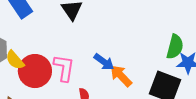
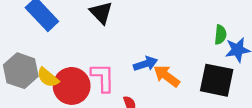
green semicircle: (175, 47) -> (220, 35), size x0.7
blue arrow: (104, 62) -> (145, 64), turned -45

